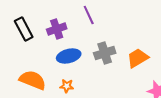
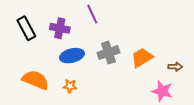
purple cross: (57, 29) -> (60, 28), turned 30

